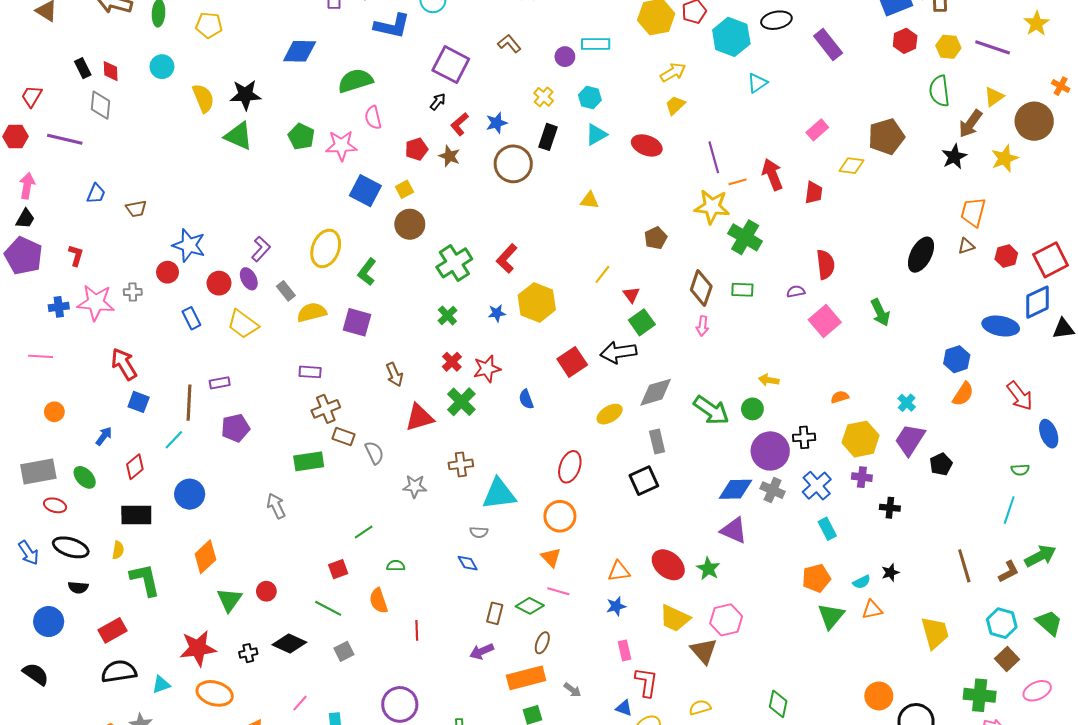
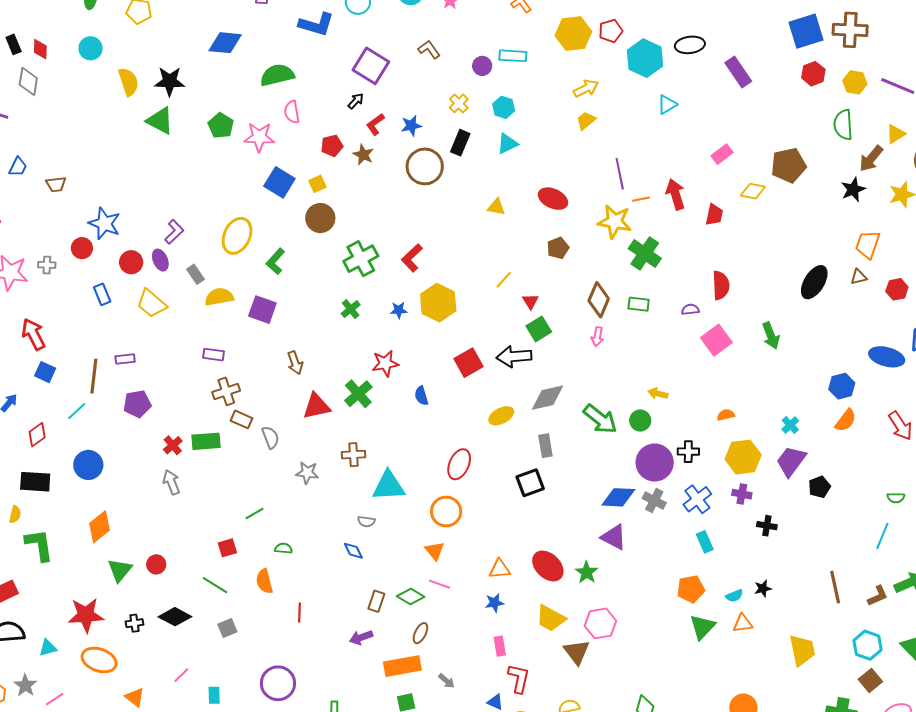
red ellipse: (647, 145) -> (553, 199), moved
red cross: (452, 362) -> (173, 445), moved

